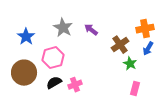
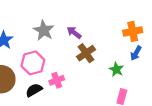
brown cross: (120, 45) -> (86, 53), moved
pink cross: (75, 85) -> (57, 80), moved

